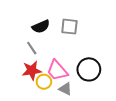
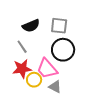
black circle: (89, 69) -> (63, 50), moved

